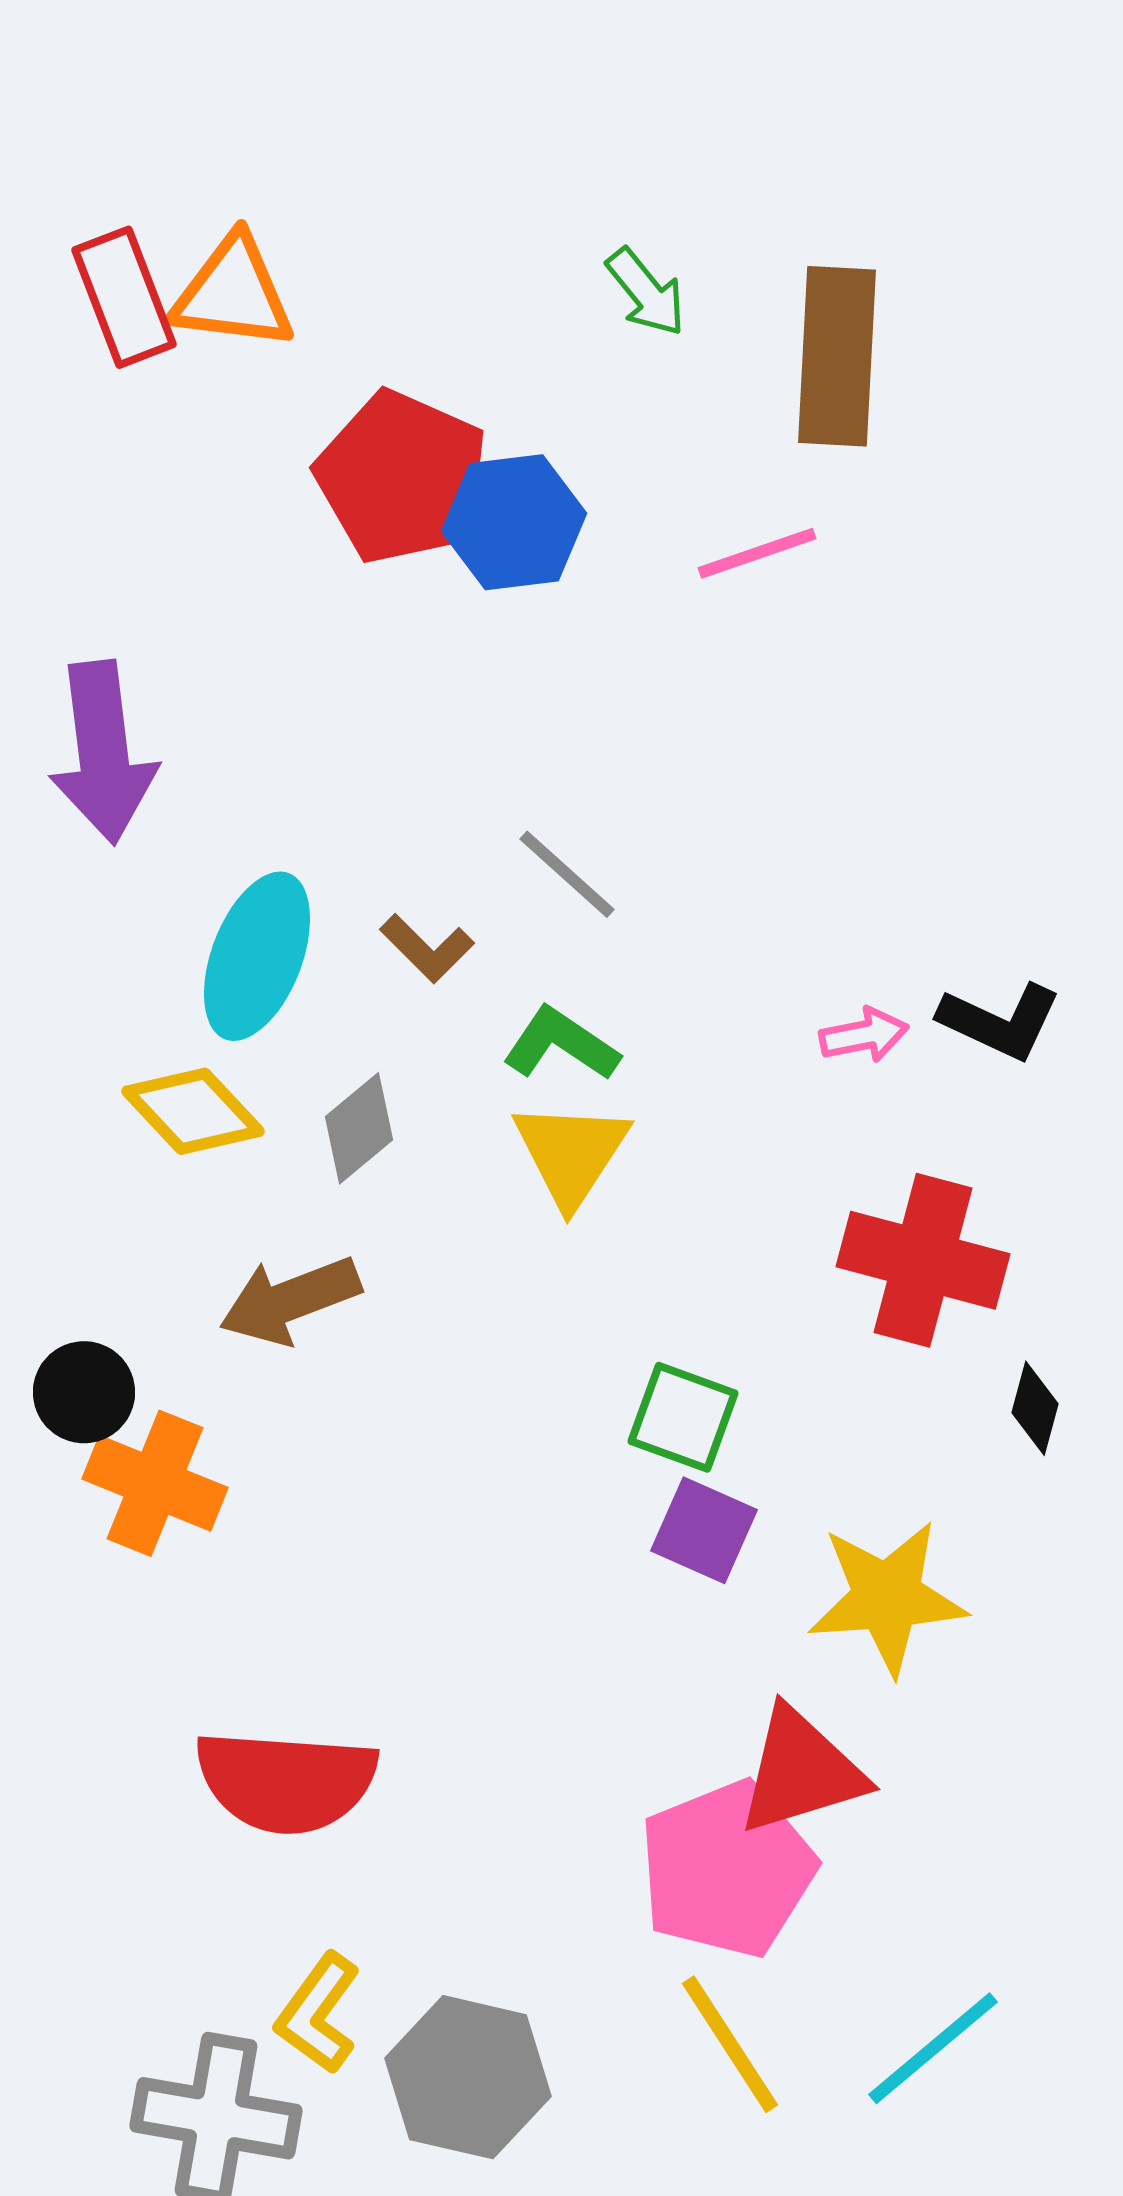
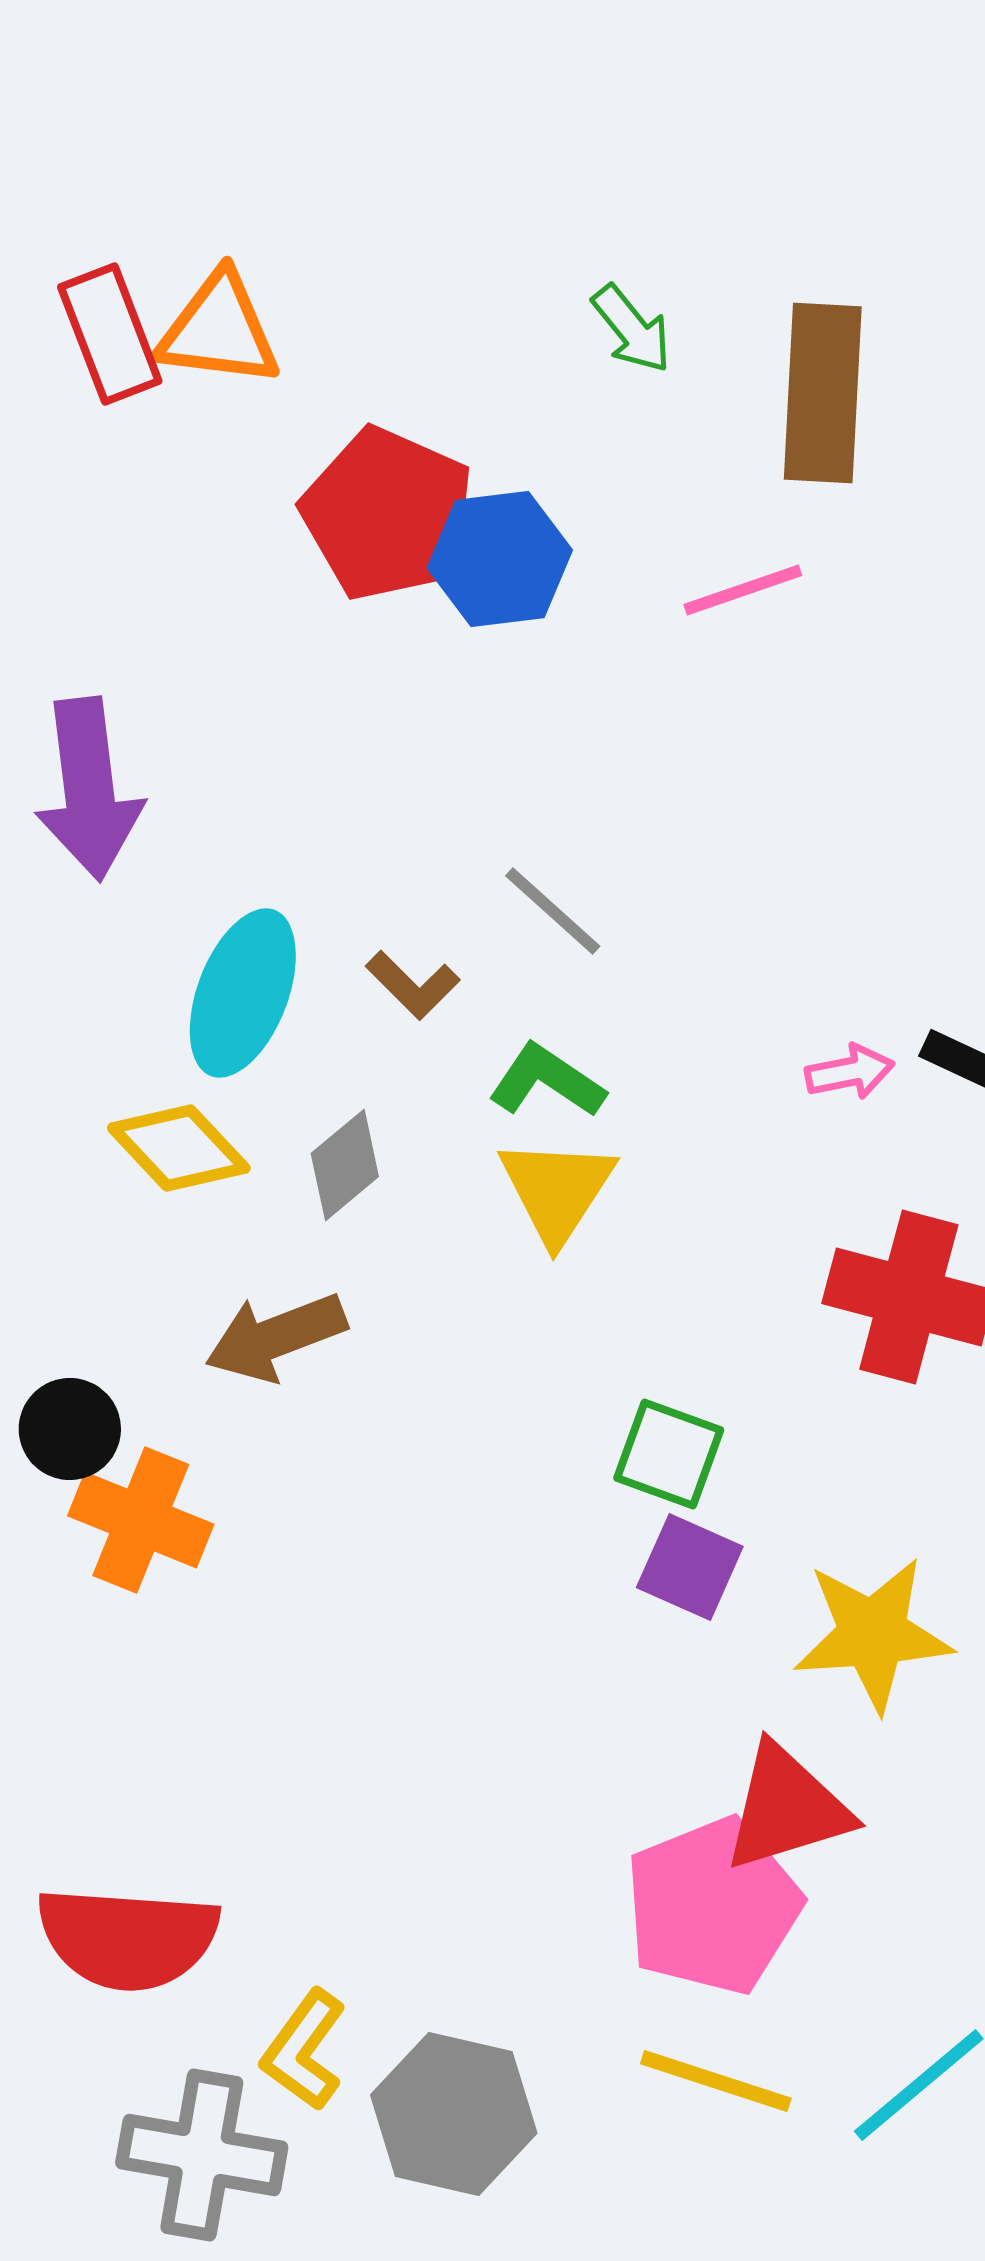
red semicircle: (286, 1781) -> (128, 1938), moved
yellow line: (730, 2044) -> (716, 2081), turned -39

